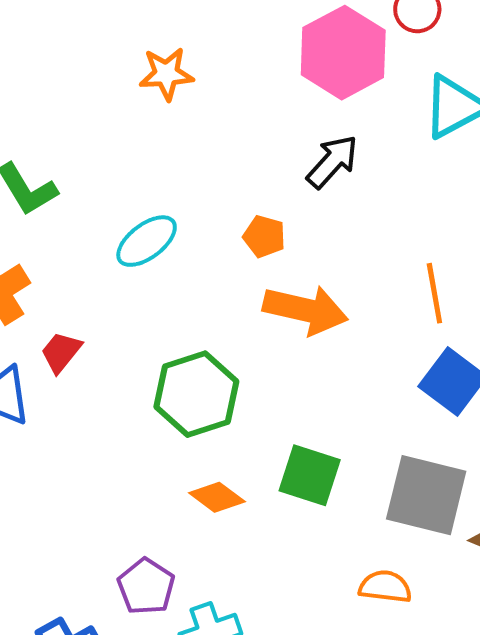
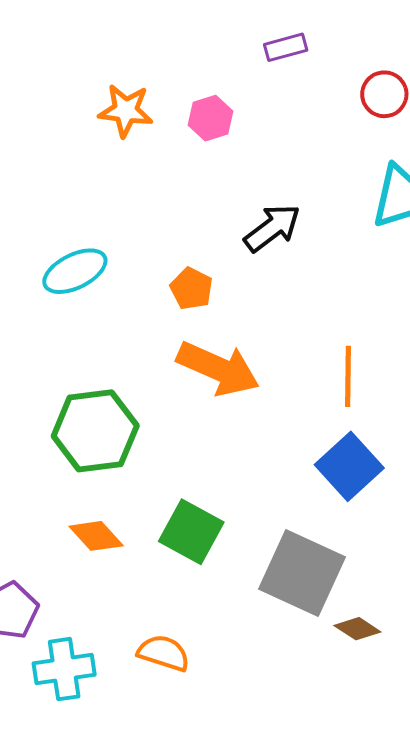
pink hexagon: (343, 53) -> (211, 118), moved, size x0.5
orange semicircle: (385, 587) -> (164, 653), moved

